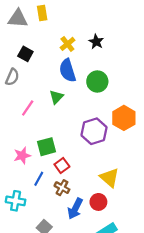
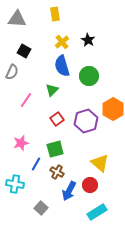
yellow rectangle: (42, 13) -> (55, 14), moved
green square: (46, 147) -> (55, 149), moved
red square: (62, 165) -> (57, 119), moved

